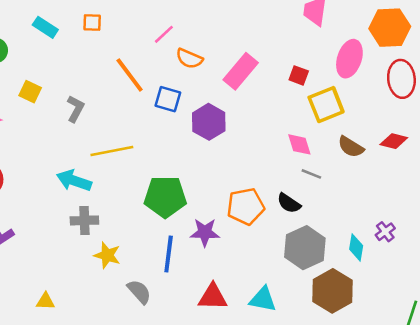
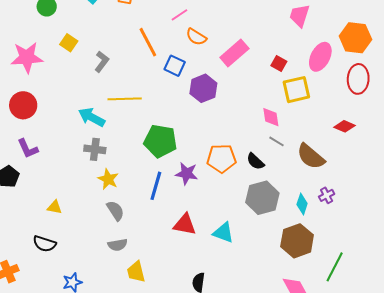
brown semicircle: (351, 147) -> (311, 156), moved, size x1.4
brown hexagon: (332, 291) -> (297, 241), moved
gray semicircle: (139, 292) -> (115, 211), moved

